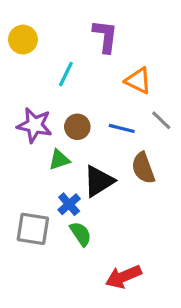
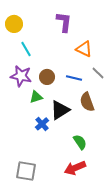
cyan line: (66, 74) -> (26, 49), moved, turned -56
gray square: (33, 229) -> (26, 171), moved
green semicircle: (81, 234) -> (80, 142), moved

